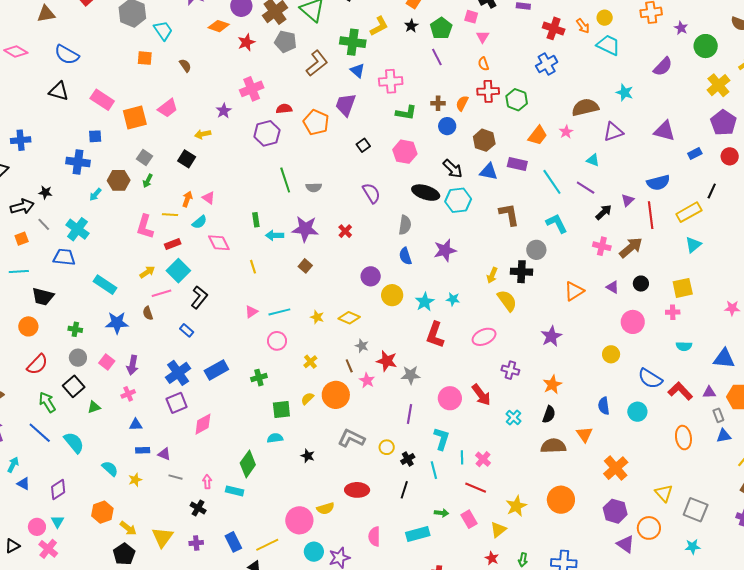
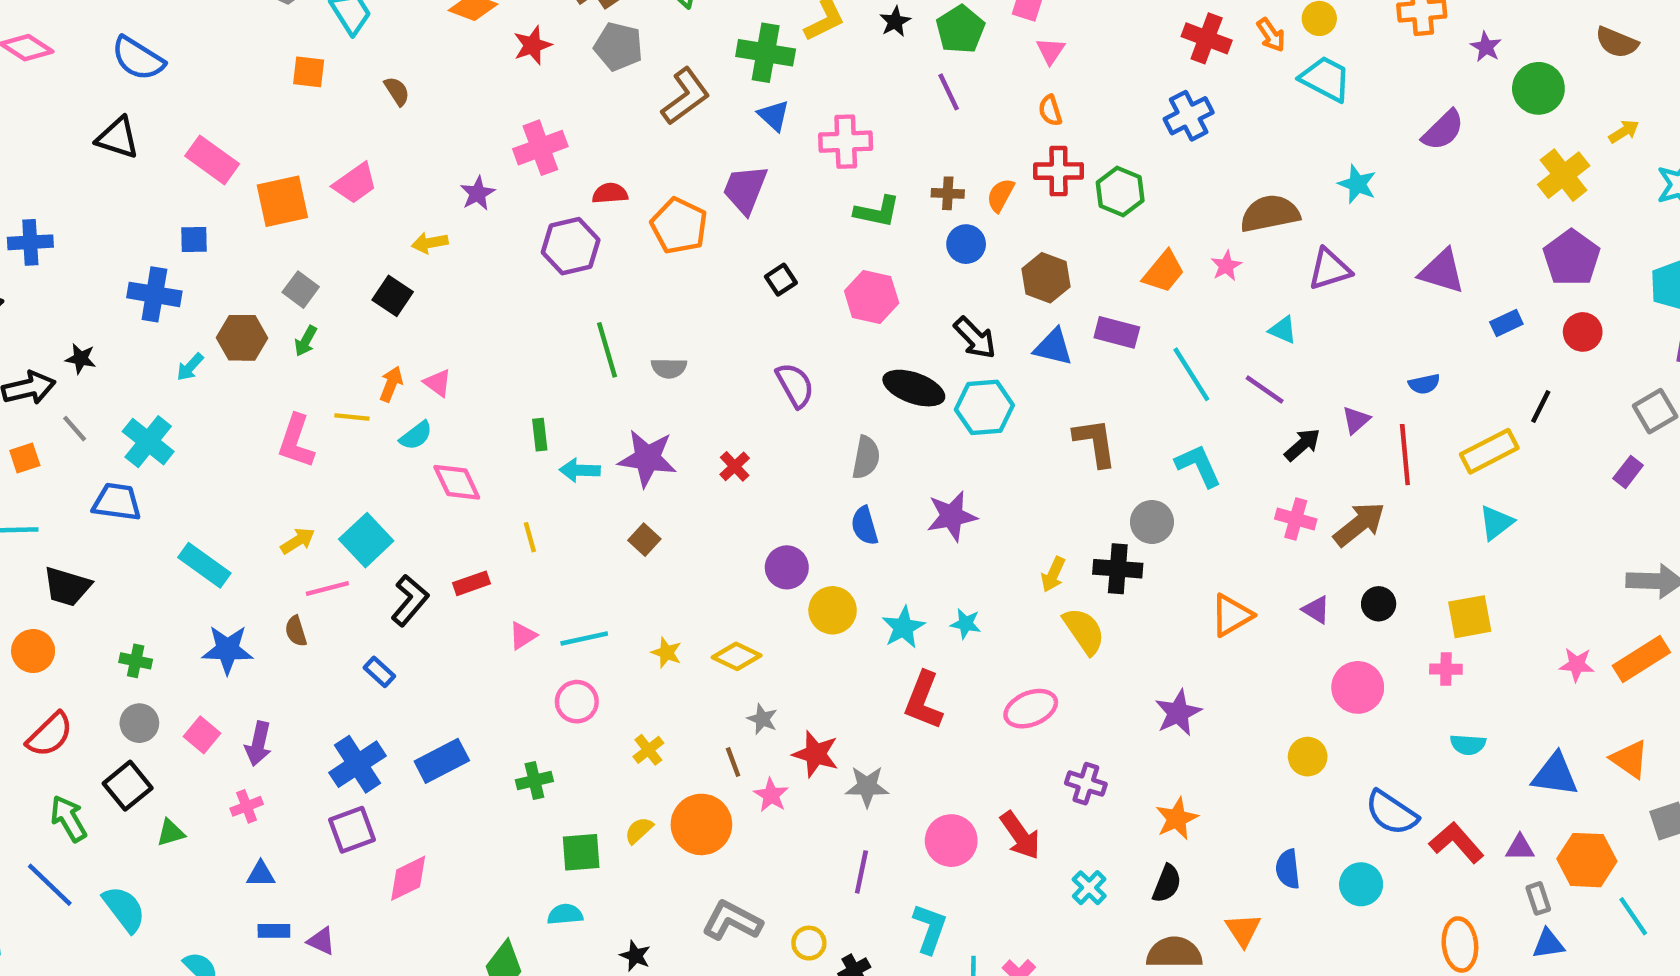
blue semicircle: (658, 183) -> (1424, 384), size x0.6
red rectangle: (173, 244) -> (471, 583), moved

